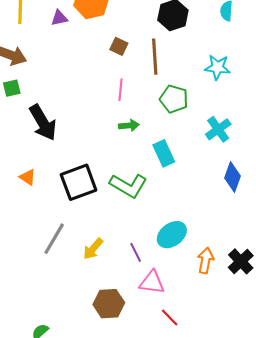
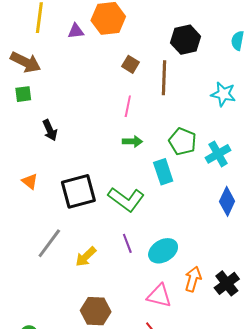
green pentagon: (174, 99) -> (182, 141), moved
black arrow: (43, 122) -> (50, 130), size x0.6
purple line: (136, 252) -> (127, 243), moved
pink triangle: (152, 282) -> (159, 296), moved

